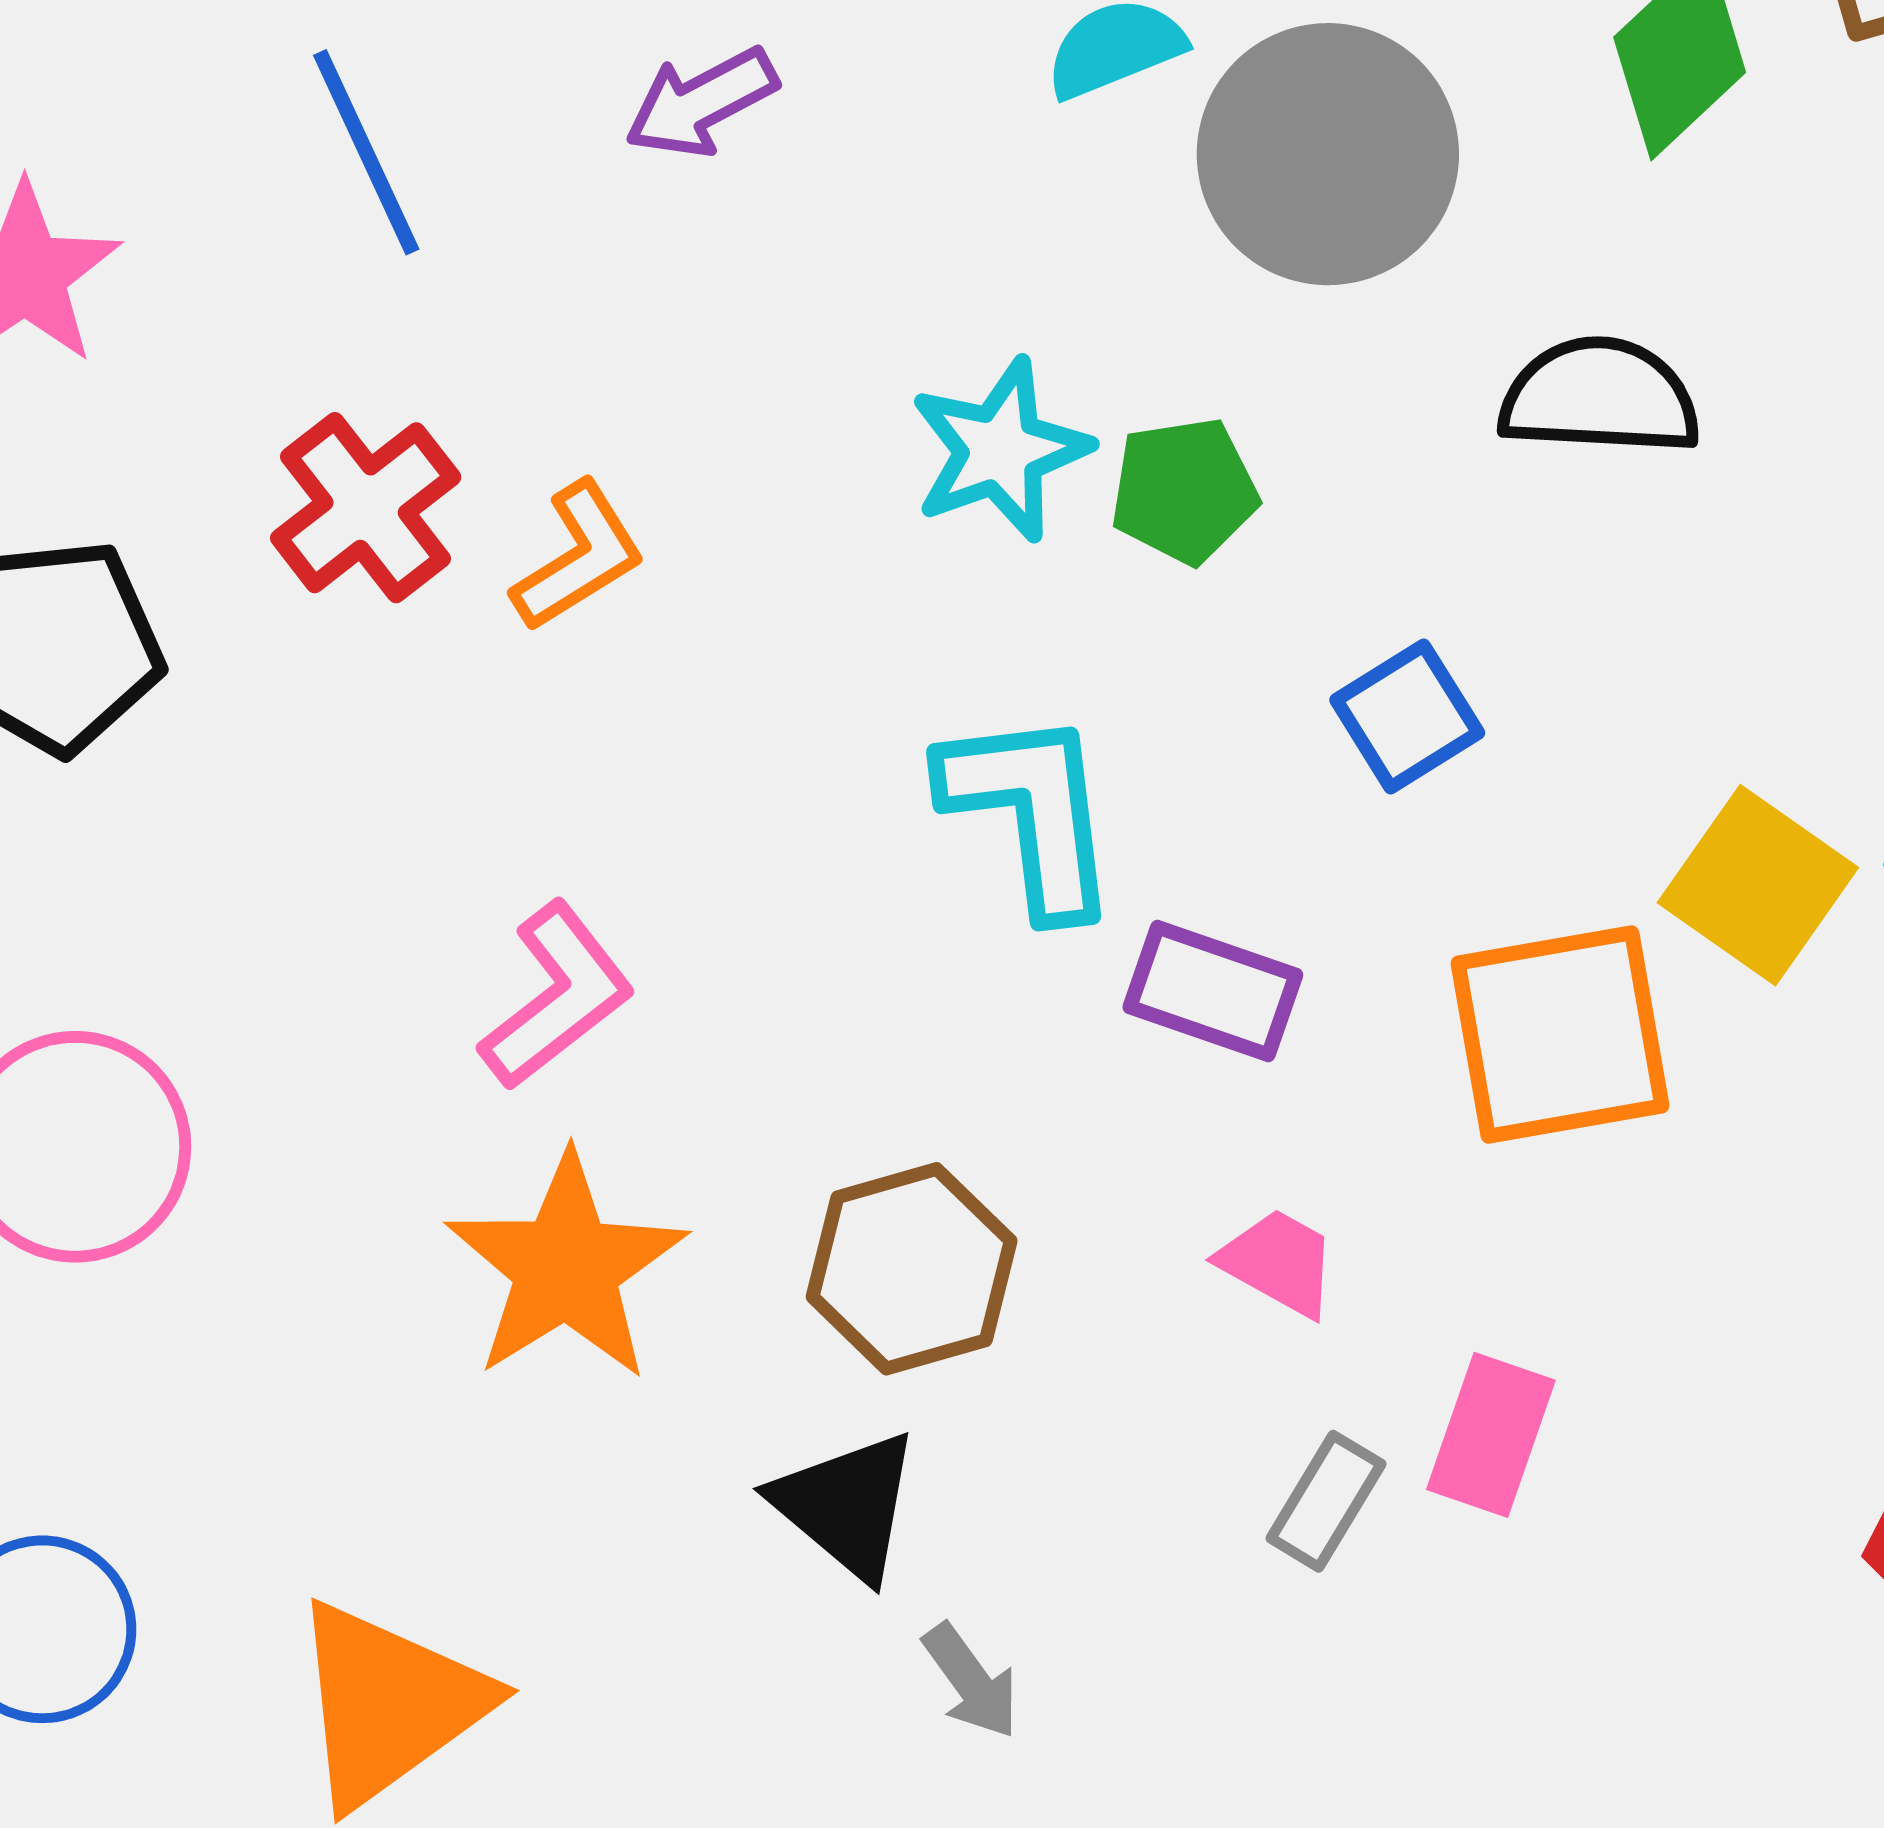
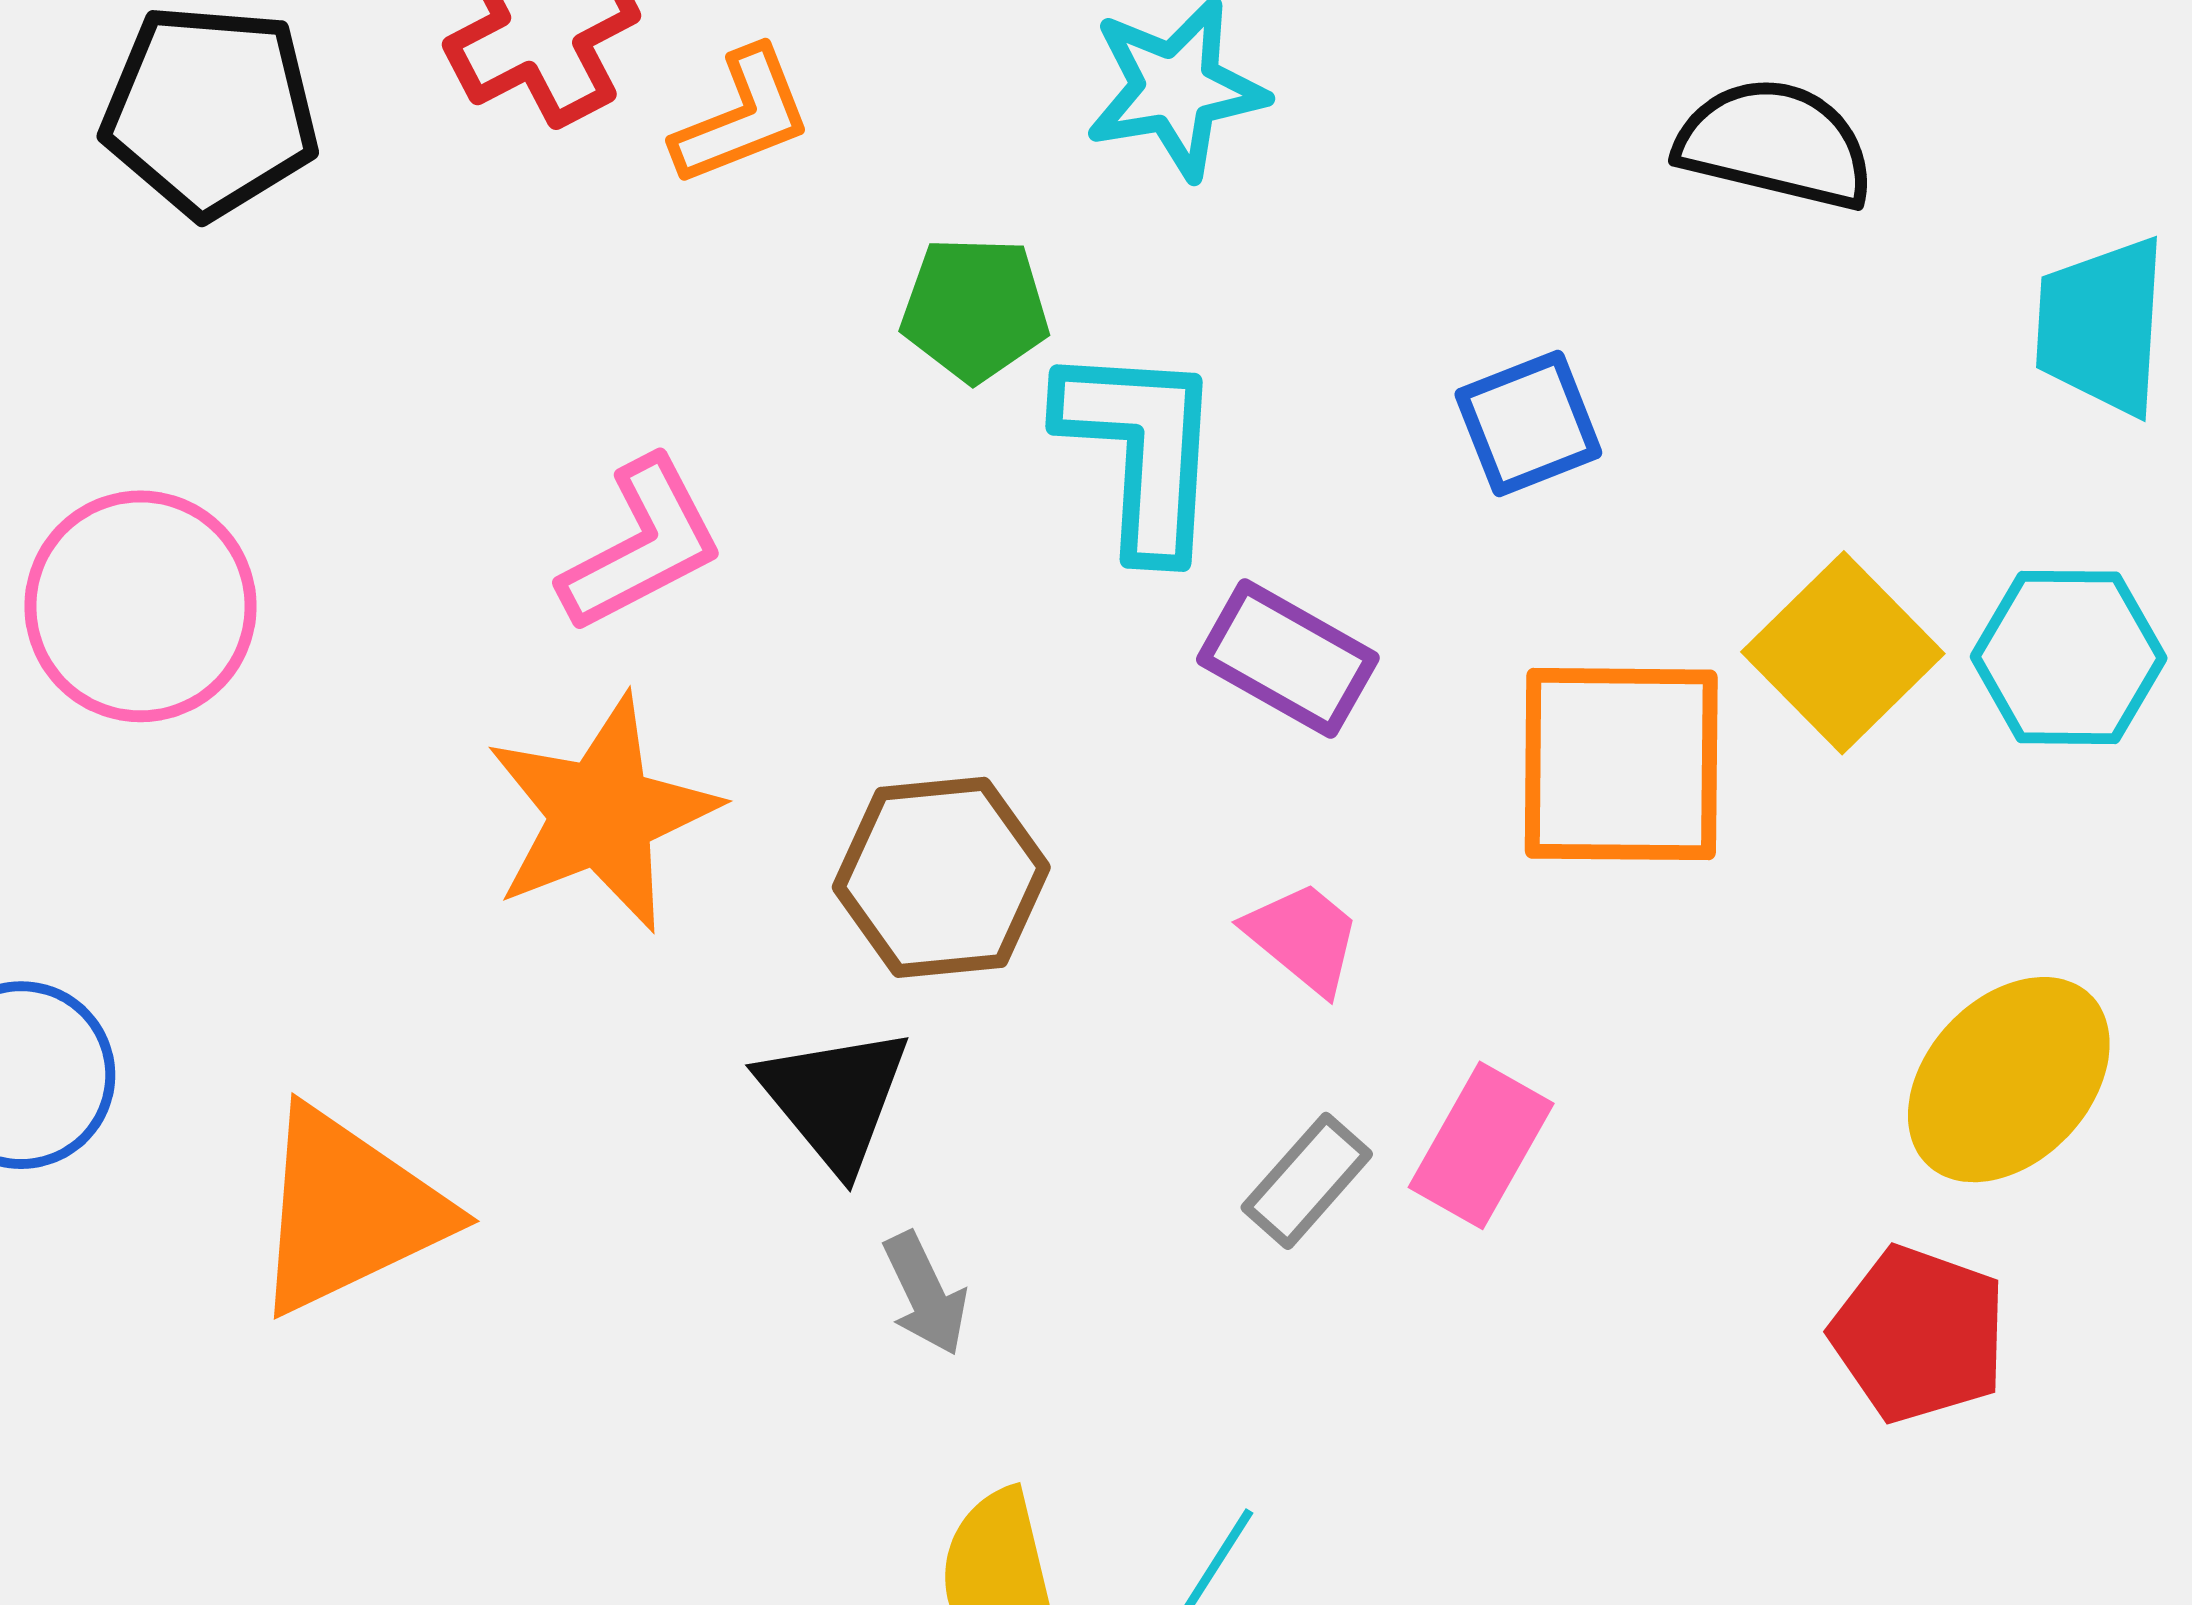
green pentagon: (1184, 491) -> (975, 309), moved

